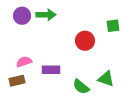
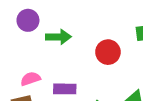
green arrow: (46, 15) -> (58, 37), moved

